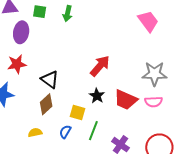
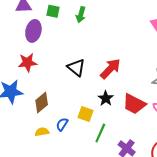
black triangle: (50, 79) -> (76, 68), moved
brown diamond: (46, 104) -> (42, 103), moved
blue semicircle: (65, 132) -> (62, 124), moved

